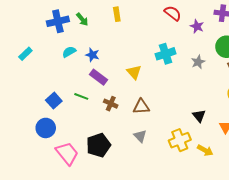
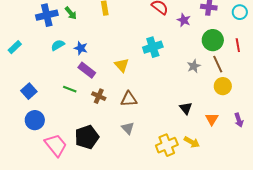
gray star: (198, 62) -> (194, 66), moved
blue square: (54, 101) -> (29, 91), moved
yellow cross: (180, 140) -> (167, 145), moved

